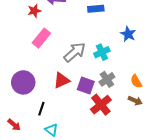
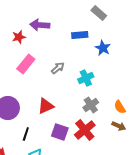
blue star: (128, 34) -> (103, 48), moved
gray arrow: (75, 52) -> (58, 68), moved, size x0.6
purple square: (86, 85) -> (60, 132), moved

